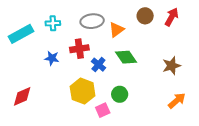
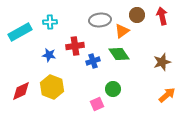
red arrow: (172, 17) -> (162, 16), turned -42
gray ellipse: (92, 21) -> (100, 20), moved
orange triangle: (116, 30) -> (122, 31), moved
blue cross: (98, 65) -> (93, 61), turned 32
yellow hexagon: (83, 91) -> (52, 87), moved

